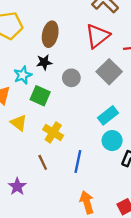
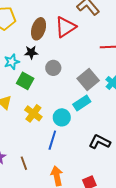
red triangle: (97, 36) -> (65, 27), moved
gray square: (109, 72) -> (88, 79), moved
cyan circle: (112, 141) -> (62, 117), moved
brown line: (43, 162) -> (24, 163), moved

